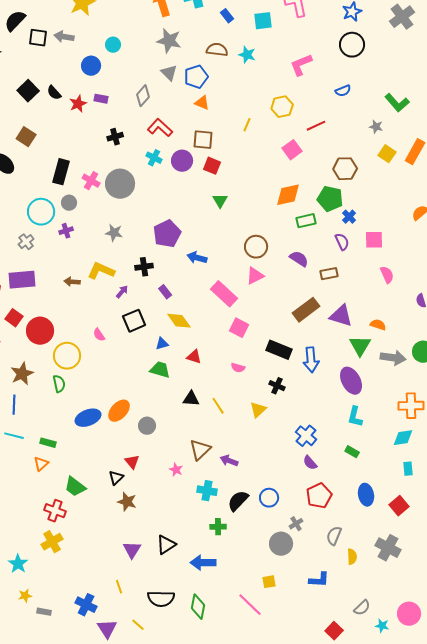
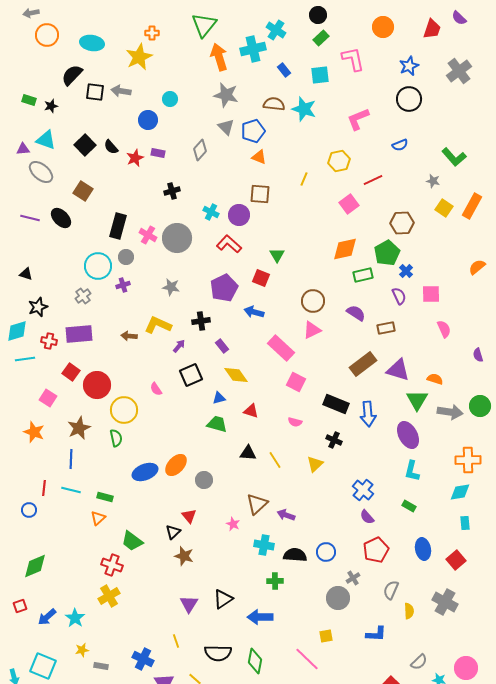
cyan star: (247, 55) -> (304, 109), size x1.4
red L-shape: (160, 128) -> (229, 244), moved
red square: (212, 166) -> (261, 278), moved
green pentagon: (330, 199) -> (387, 253), turned 30
black semicircle: (238, 501) -> (295, 555), turned 50

